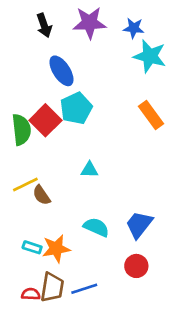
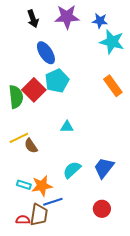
cyan semicircle: (96, 227) -> (72, 170), turned -66
red circle: (136, 266) -> (102, 209), moved
blue line: (84, 289) -> (53, 202), moved

